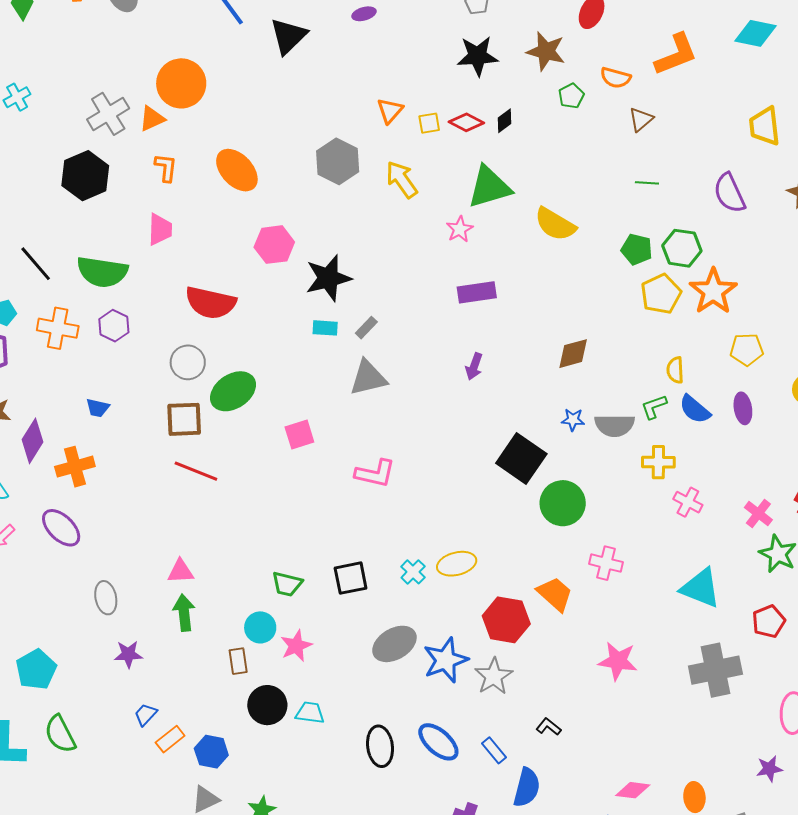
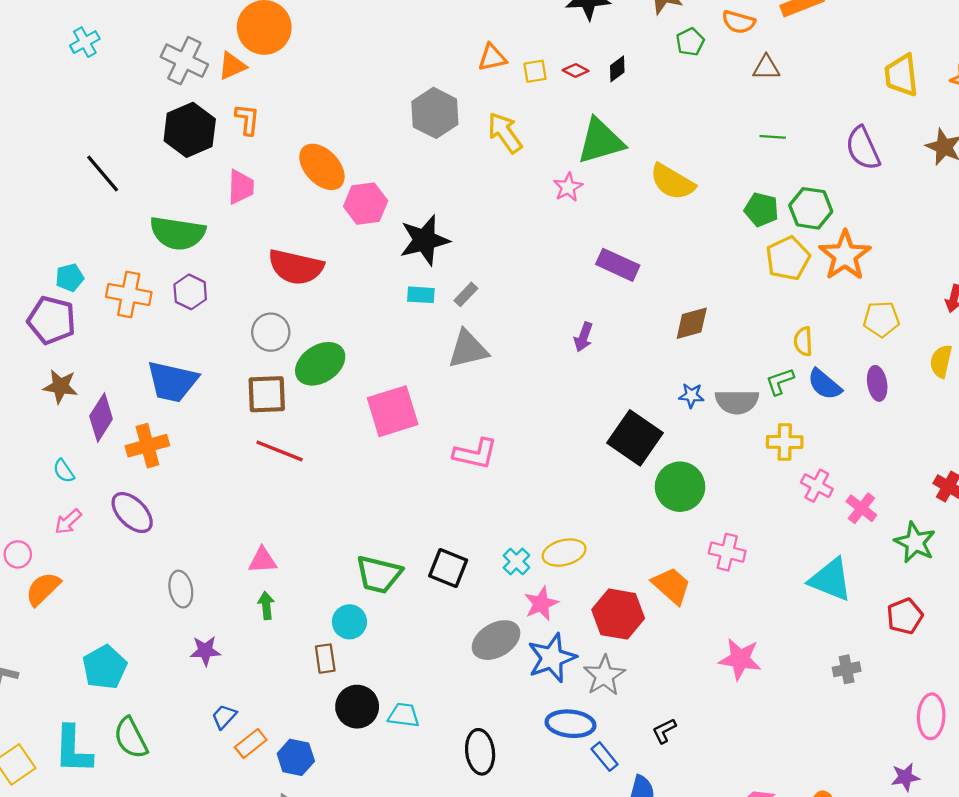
orange triangle: (390, 111) -> (492, 57), turned 36
gray cross: (108, 114) -> (184, 61), turned -33
brown triangle: (641, 119) -> (766, 68), turned 40
red diamond: (466, 122) -> (576, 71), size x0.7
orange ellipse: (237, 170) -> (322, 167), moved
black hexagon: (85, 176) -> (190, 130), moved
black line: (36, 264) -> (103, 174), moved
purple rectangle: (477, 292) -> (618, 265), moved, turned 33
blue trapezoid: (98, 408) -> (172, 382), size x2.0
pink square: (299, 435) -> (393, 411), size x1.6
pink cross: (758, 514) -> (861, 508), moved
black square: (351, 578) -> (448, 568), turned 33
green trapezoid: (287, 584) -> (379, 574), size x1.4
green arrow: (184, 613) -> (266, 605), size x0.7
pink star: (296, 646) -> (541, 604), moved
gray cross: (715, 670) -> (847, 669), size x0.5
black L-shape: (549, 727) -> (664, 731), turned -65
blue ellipse: (438, 742) -> (571, 724), moved, turned -36

